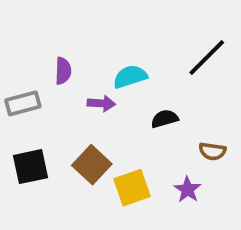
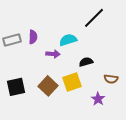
black line: (207, 57) -> (94, 18), moved
gray rectangle: (23, 103) -> (12, 40), moved
yellow square: (132, 188) -> (72, 82), moved

